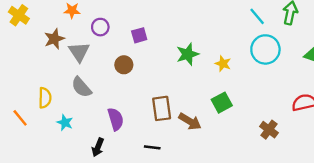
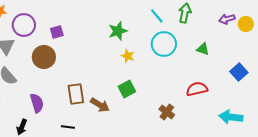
purple circle: (100, 27) -> (24, 25), size x1.5
green star: (188, 54) -> (118, 31), moved
brown circle: (124, 65) -> (44, 57), size x1.5

